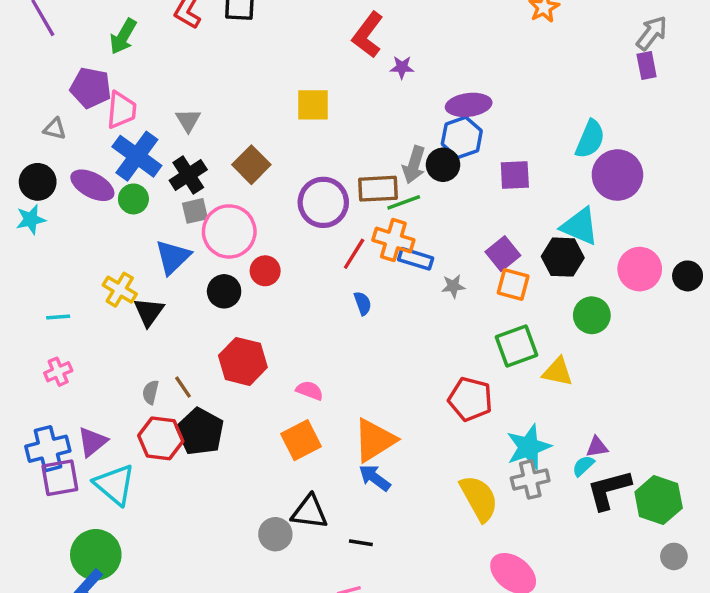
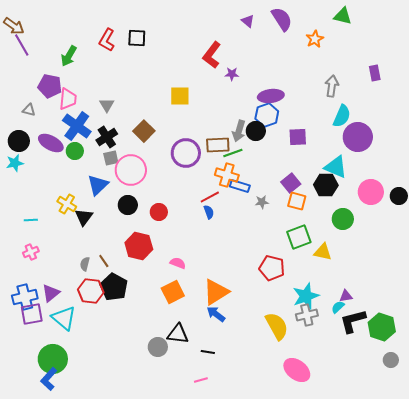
gray arrow: (652, 33) -> (332, 86), moved, turned -30
red line: (354, 254) -> (210, 197), moved, turned 30
red circle: (265, 271) -> (159, 212), moved

